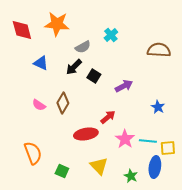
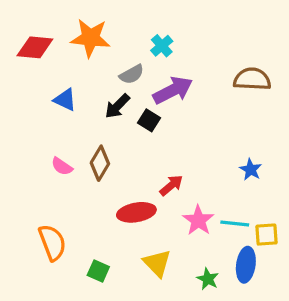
red diamond: (22, 30) -> (35, 47), turned -70
cyan cross: (111, 35) -> (162, 46), moved
purple arrow: (124, 86) -> (173, 90), moved, size x1.4

